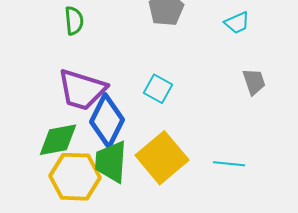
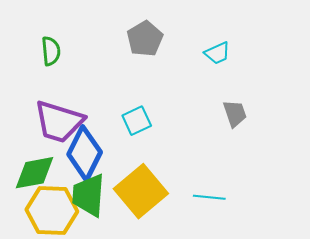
cyan square: (158, 89) -> (137, 121), turned 36

